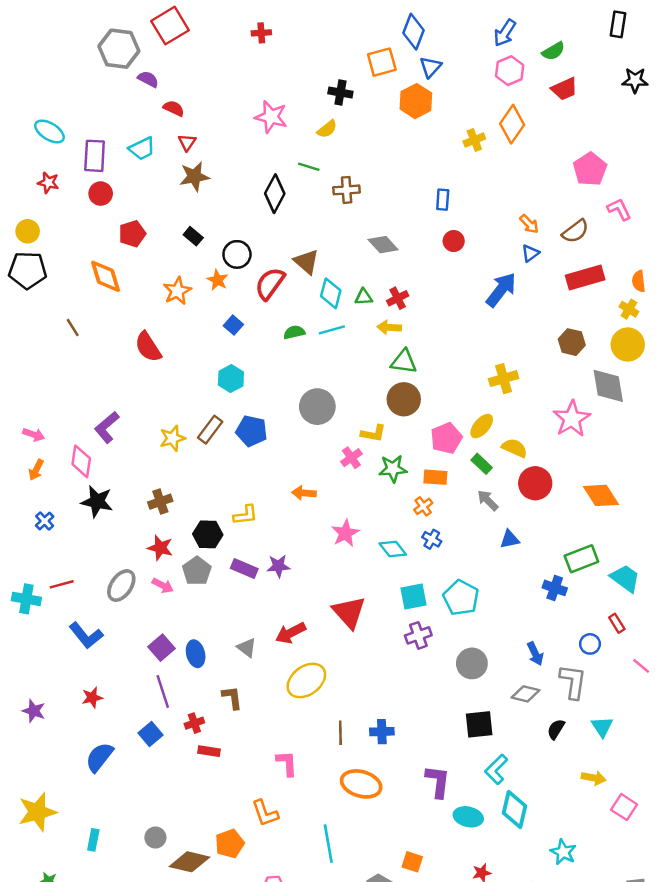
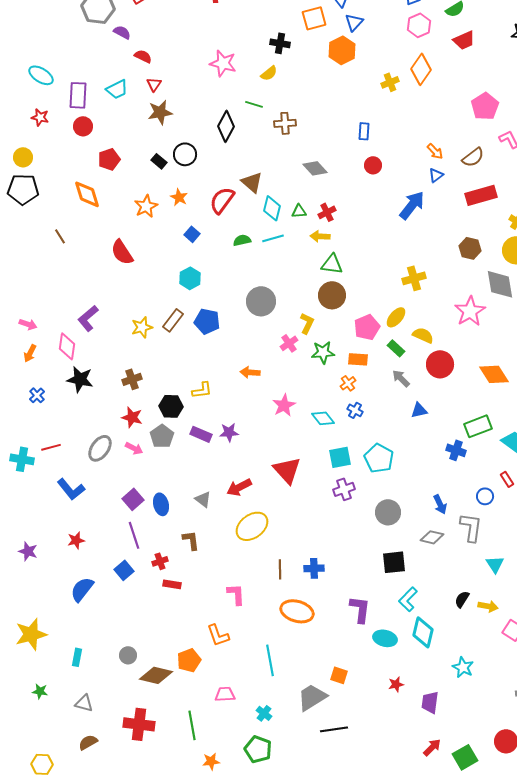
black circle: (237, 254) -> (185, 154), moved
yellow L-shape: (373, 433) -> (307, 323), turned -75
black semicircle: (556, 729) -> (462, 599), moved

